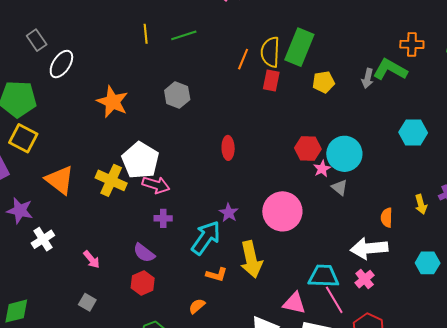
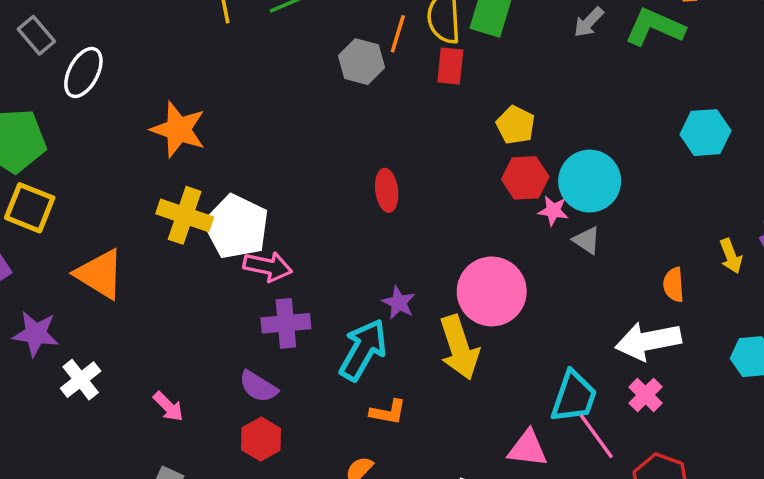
gray arrow: (368, 78) -> (589, 22), moved, turned 36
yellow pentagon: (324, 82) -> (516, 125), moved, turned -30
gray hexagon: (177, 95) -> (362, 62), moved
pink star: (322, 169) -> (553, 211), turned -30
yellow cross: (111, 180) -> (185, 215), moved
purple cross: (163, 218) -> (286, 323), size x1.5
yellow arrow: (251, 259) -> (459, 348), moved
cyan trapezoid: (324, 276) -> (574, 397), turned 112

